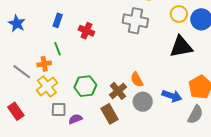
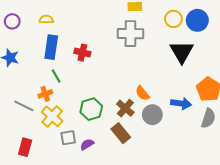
blue rectangle: (58, 20) -> (51, 47), size x1.6
black triangle: (181, 47) -> (182, 52), turned -40
red rectangle: (16, 111) -> (25, 147), turned 60

